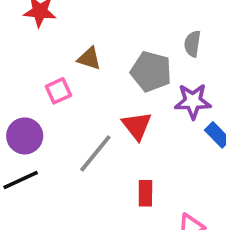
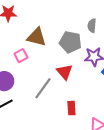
brown triangle: (89, 58) -> (37, 37), size x1.5

